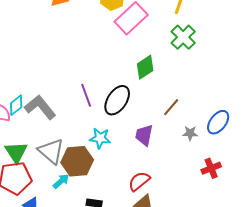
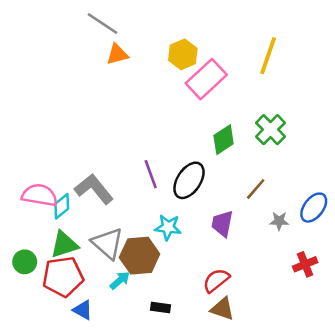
green cross: (183, 37) -> (271, 130), moved
cyan diamond: (16, 105) -> (62, 206), moved
green triangle: (16, 152) -> (64, 245), turned 45

